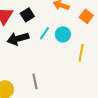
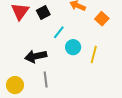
cyan circle: (63, 34) -> (73, 47), moved
black arrow: (18, 39) -> (36, 56), moved

